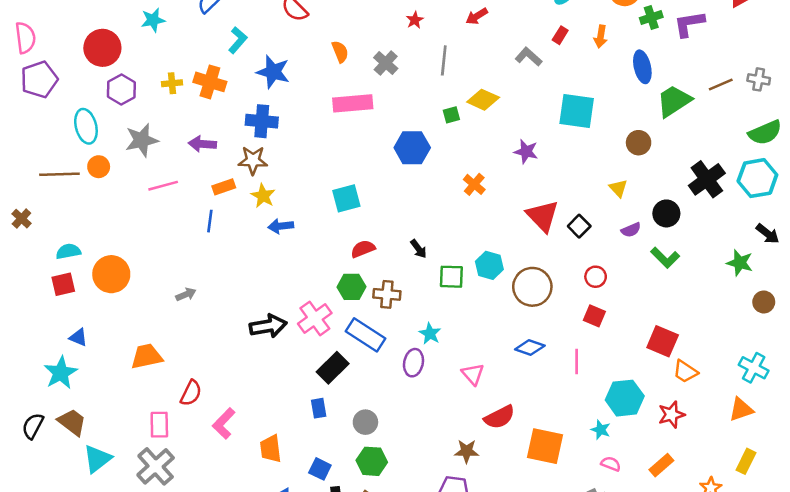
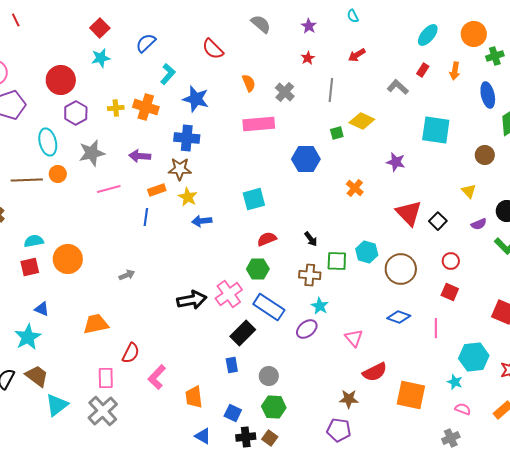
brown cross: (387, 294) -> (310, 275), moved
purple ellipse: (413, 363) -> (307, 329), turned 40

